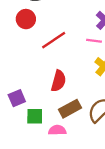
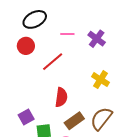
pink line: (94, 41) -> (67, 34), moved

